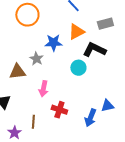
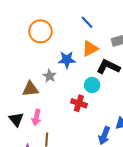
pink arrow: (43, 89) -> (36, 117), moved
red cross: (59, 110) -> (79, 103), moved

